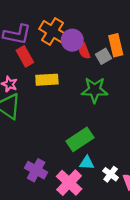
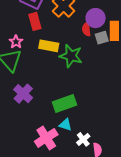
purple circle: (72, 40) -> (96, 18), moved
green star: (95, 90) -> (71, 56), moved
purple cross: (36, 170) -> (23, 94), moved

